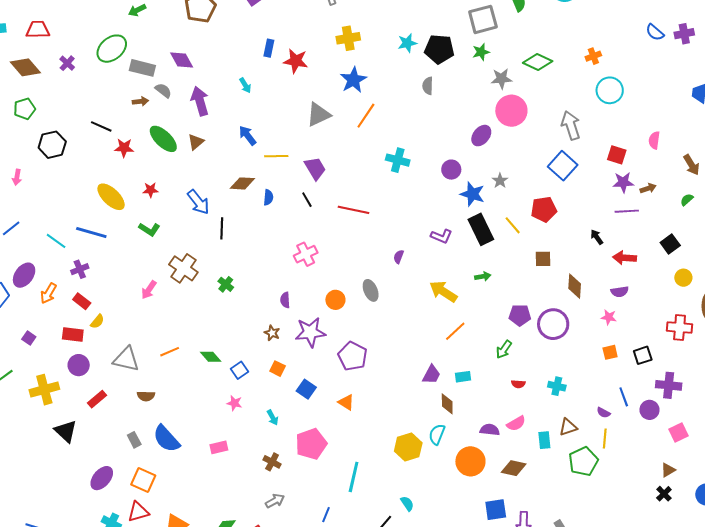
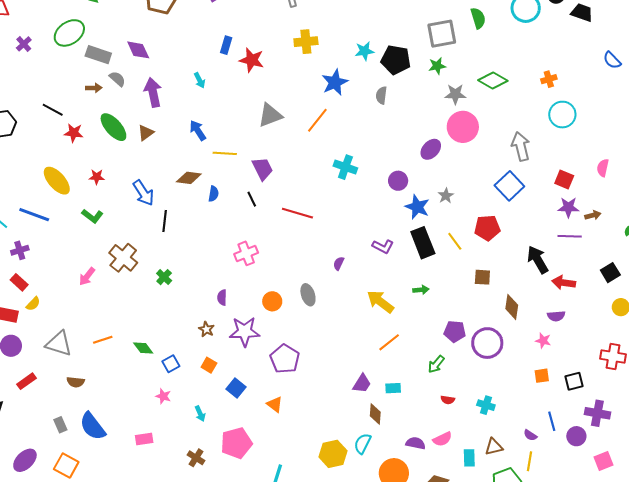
blue star: (353, 80) -> (335, 82), moved
black arrow: (597, 237) -> (538, 260), size x1.8

